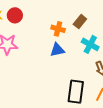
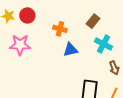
orange cross: (58, 29) -> (60, 29), moved

